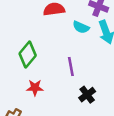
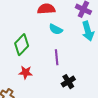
cyan semicircle: (81, 27) -> (56, 29), moved

